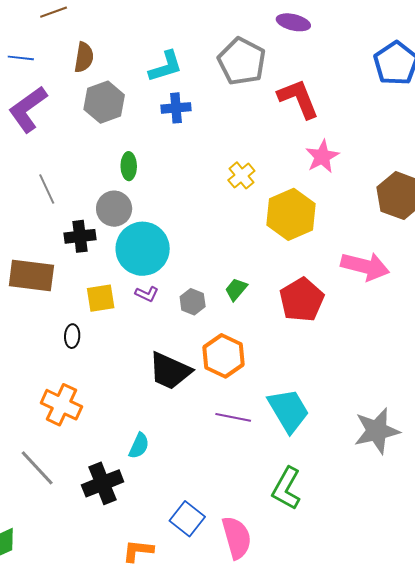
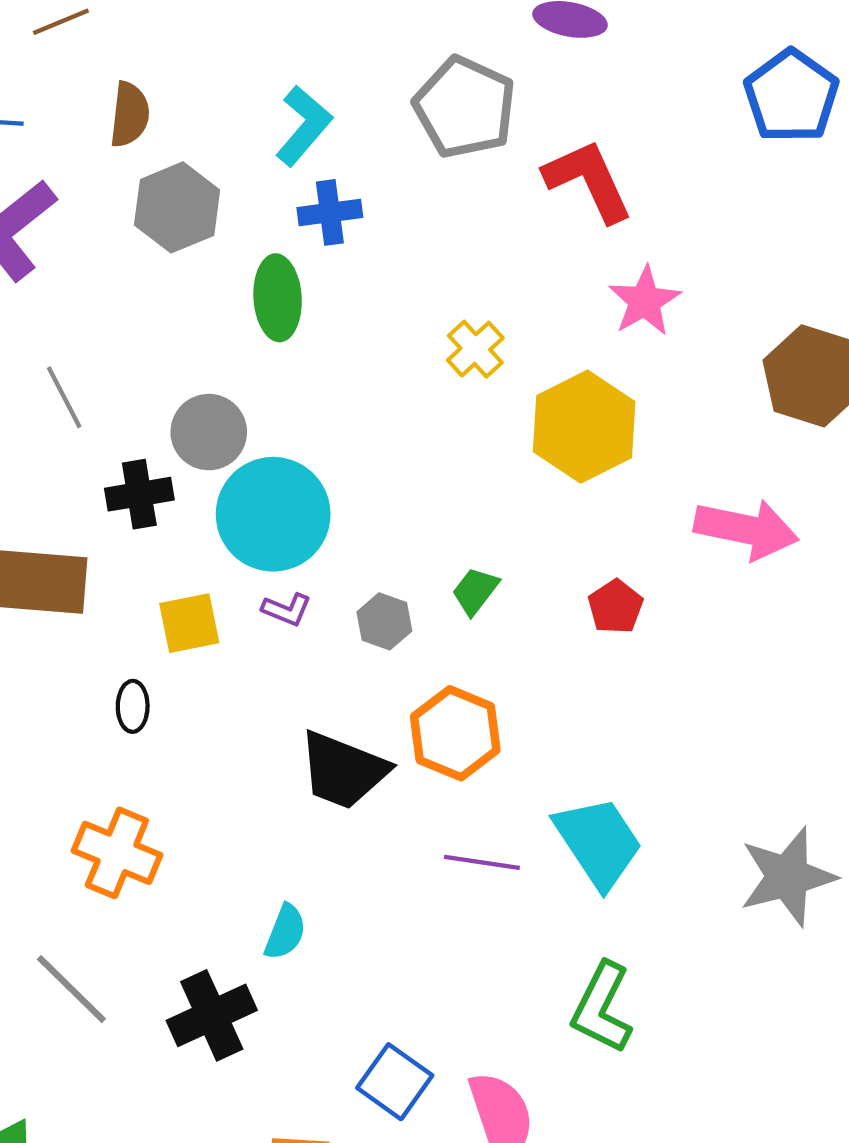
cyan L-shape: (166, 66) -> (304, 126), turned -30
green ellipse: (129, 166) -> (278, 298), moved, size x1.4
red pentagon: (302, 300) -> (615, 607), size x0.6

